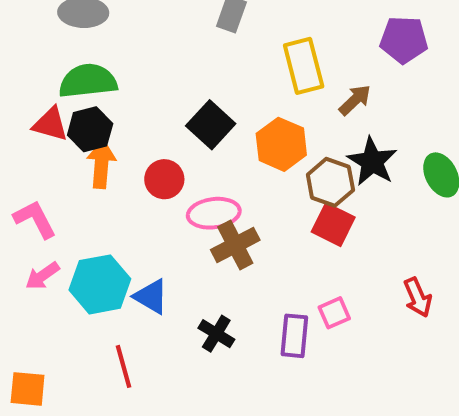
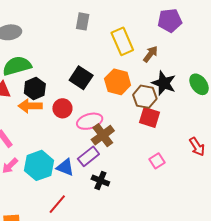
black hexagon: (90, 129) -> (35, 88), moved
orange arrow: (101, 164) -> (30, 106), turned -85
purple rectangle: (294, 336) -> (88, 156), moved, turned 55
red line: (124, 366) -> (57, 204), turned 65

